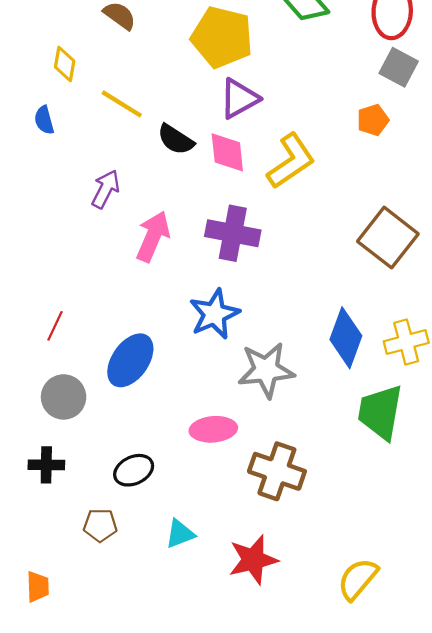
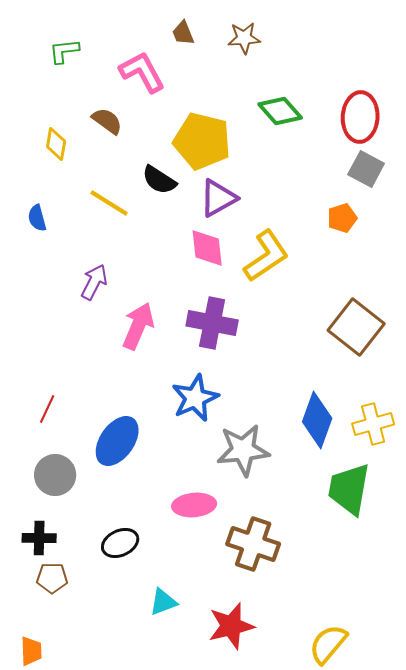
yellow diamond: (65, 64) -> (56, 144), moved
black semicircle: (176, 139) -> (159, 180), moved
brown pentagon: (100, 525) -> (52, 578), moved

